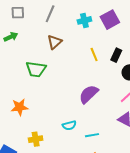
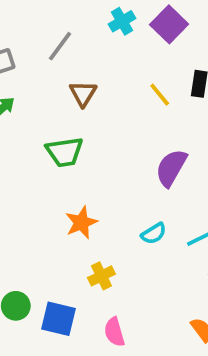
gray line: (50, 14) -> (60, 46), turned 30
cyan cross: (84, 20) -> (122, 21), moved
orange star: (20, 107) -> (81, 223), moved

